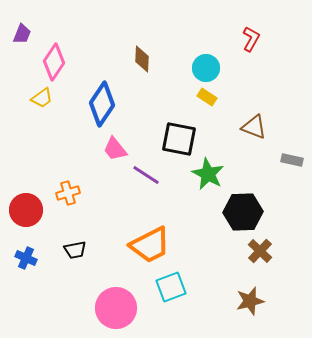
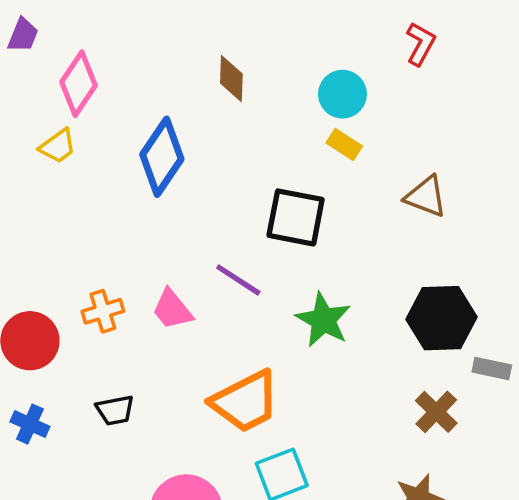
pink trapezoid: (115, 149) -> (172, 309), moved
gray rectangle: (292, 160) -> (492, 369), moved
green star: (208, 174) -> (323, 320), moved
black hexagon: (243, 212) -> (441, 318), moved

